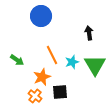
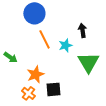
orange line: (52, 55) -> (44, 39), moved
cyan star: (72, 62) -> (65, 45), moved

